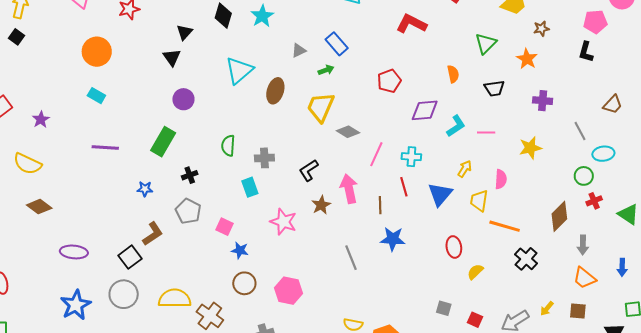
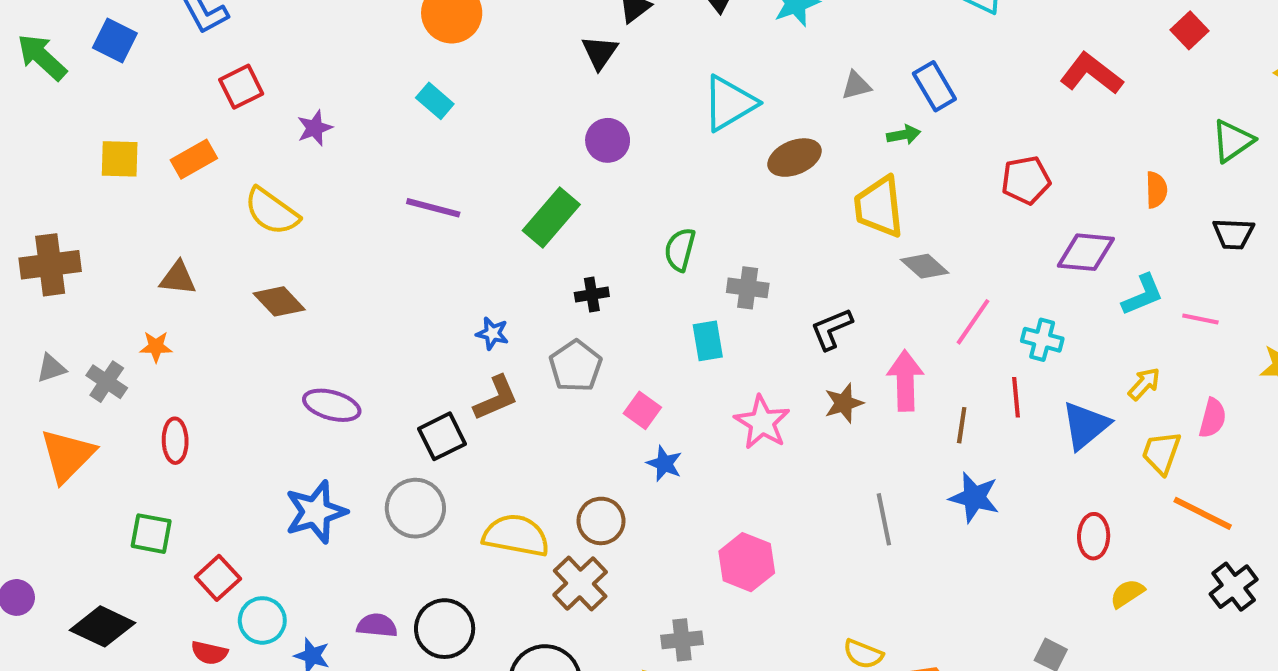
brown ellipse: (275, 91) -> (794, 158), turned 40
yellow trapezoid: (321, 107) -> (879, 207), turned -40
blue star: (145, 189) -> (492, 333), moved
brown circle: (244, 283) -> (601, 521), moved

